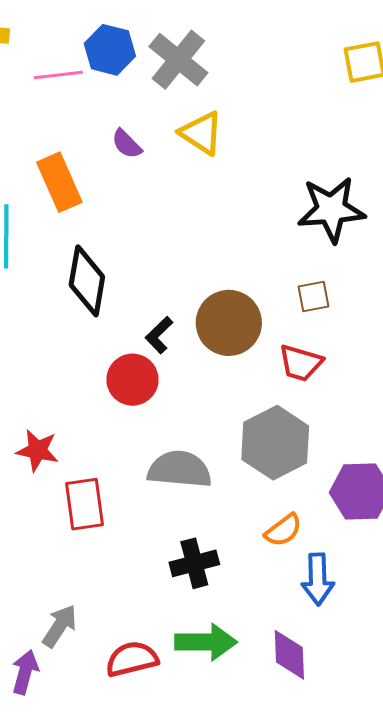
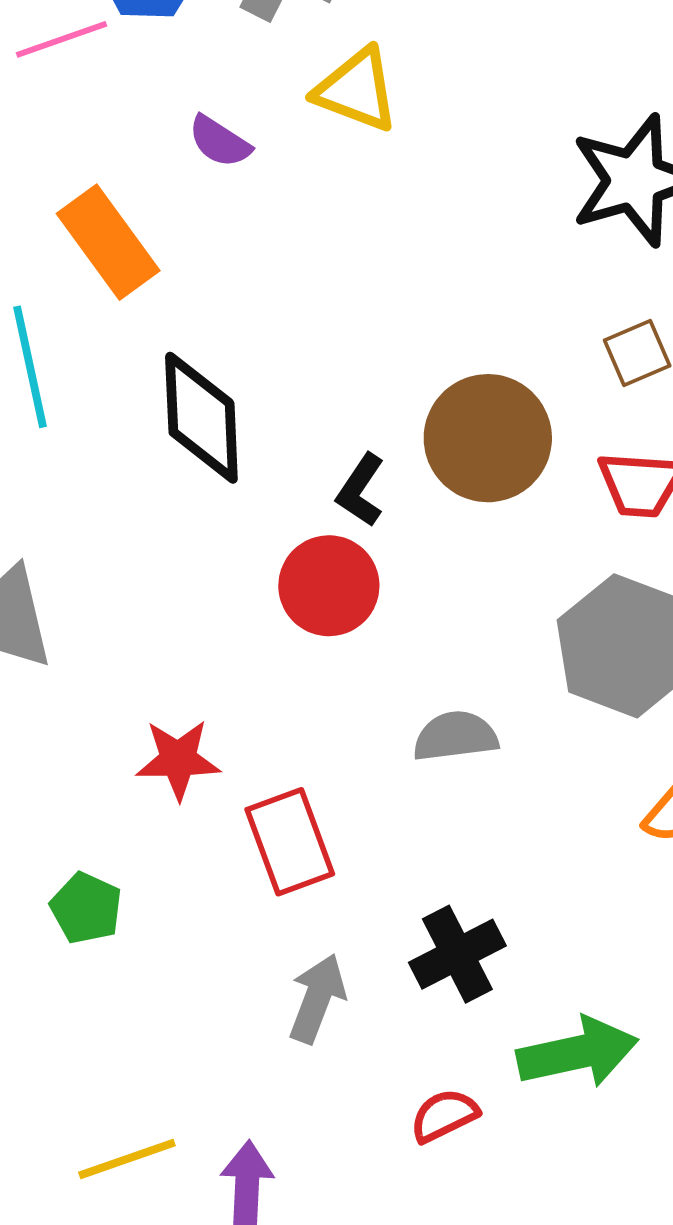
gray semicircle: (180, 469) -> (455, 736), size x0.7
black cross: (194, 563) -> (457, 954), moved
gray arrow: (60, 626) -> (317, 998), moved
red semicircle: (132, 659) -> (444, 1115), size x0.7

